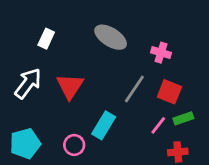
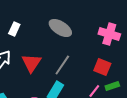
pink cross: (161, 53) -> (109, 34), moved, size x1.5
gray line: (134, 89) -> (62, 65), moved

